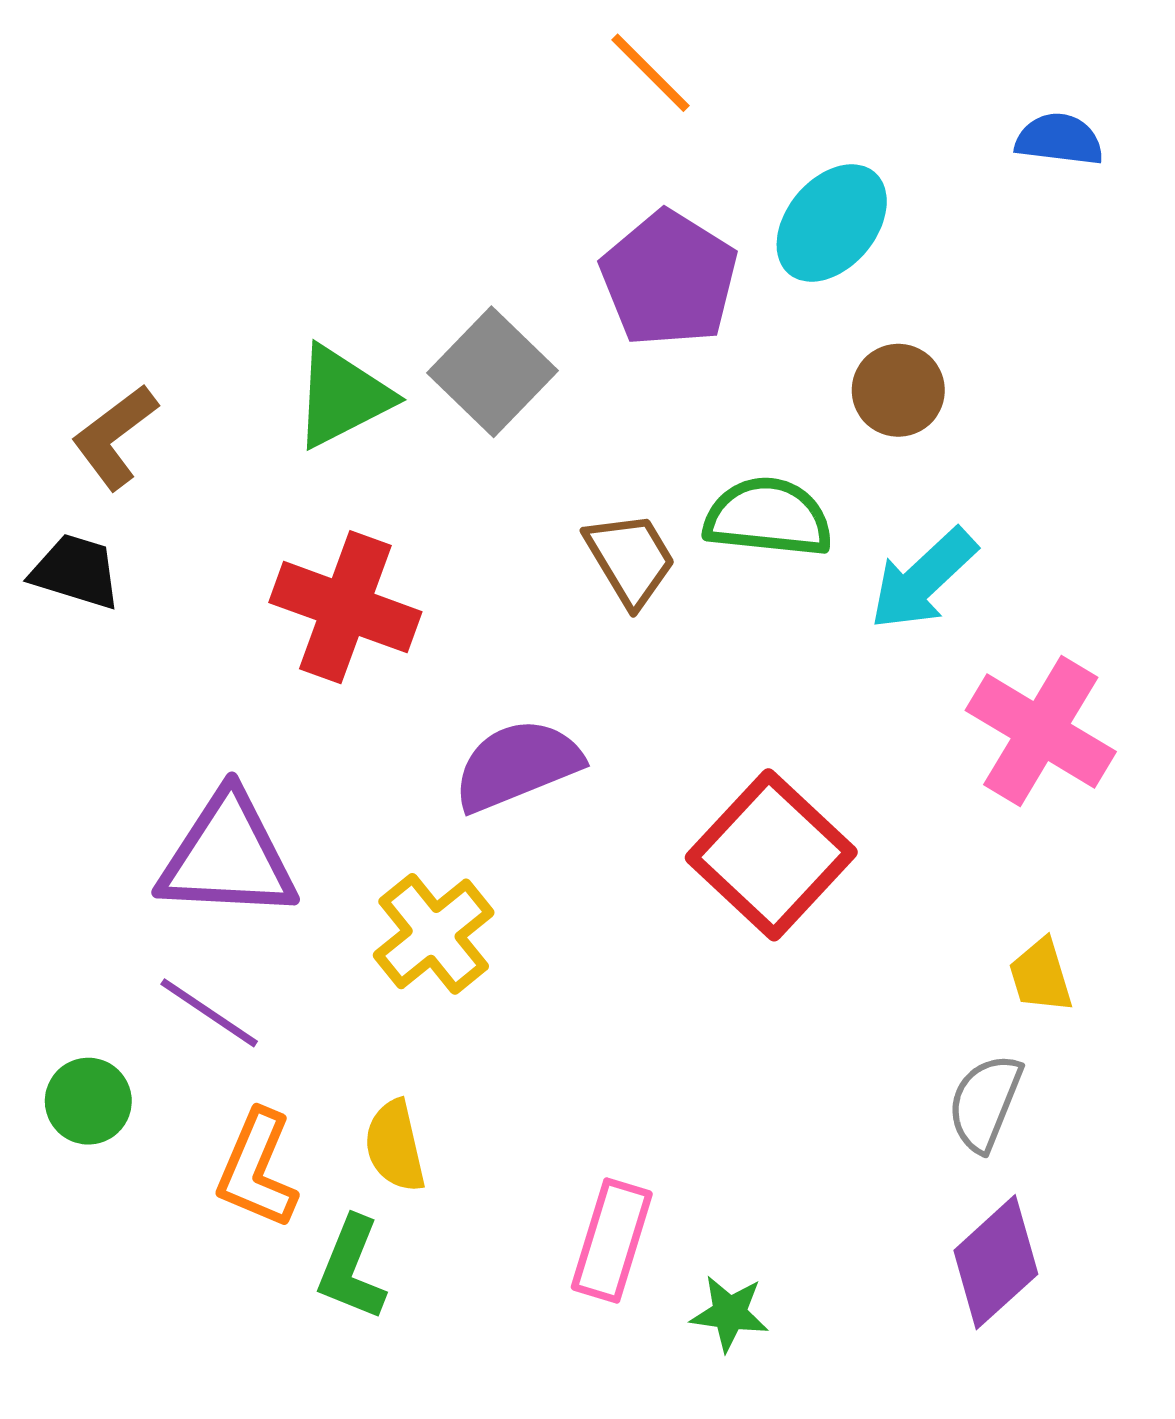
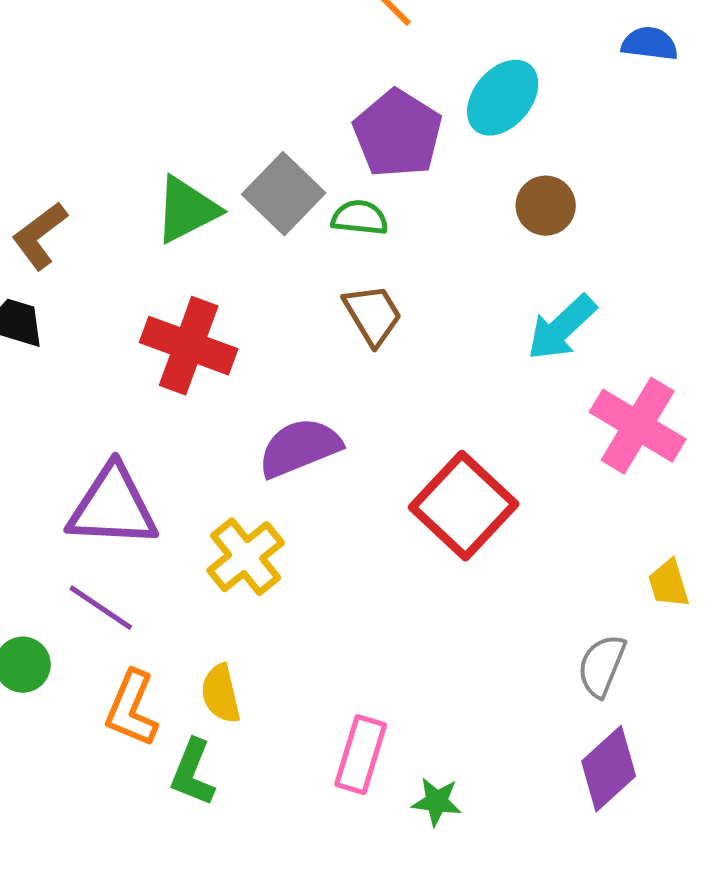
green semicircle: (768, 517) -> (360, 218), moved, size x0.7
yellow trapezoid: (1041, 976) -> (669, 584), moved

